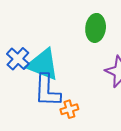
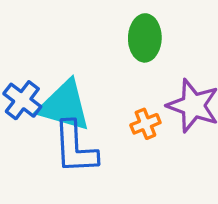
orange cross: (69, 109) -> (145, 124), moved

